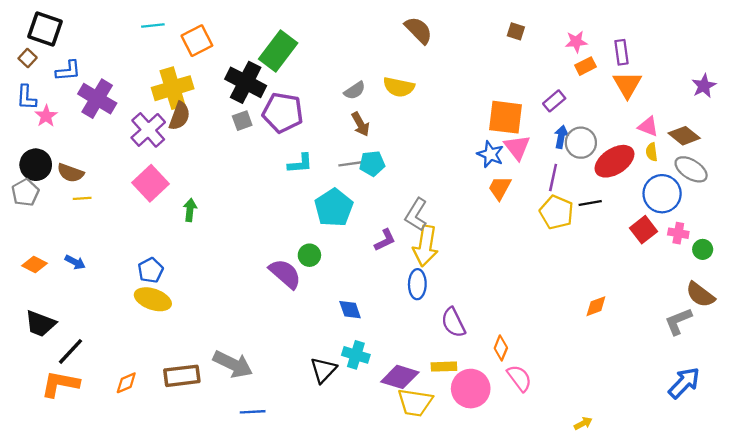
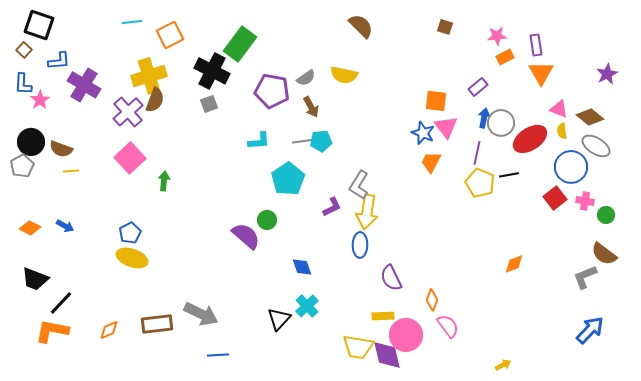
purple pentagon: (283, 113) -> (272, 91), moved
orange square: (505, 117) -> (436, 101), size x0.7
cyan cross: (356, 355) -> (307, 306), turned 30
purple diamond: (400, 377) -> (387, 355), moved, turned 60

